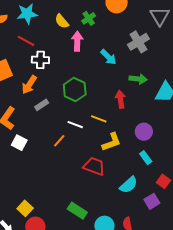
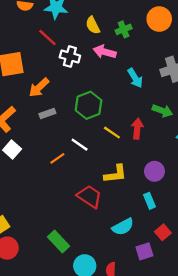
pink arrow: (77, 41) -> (105, 52), turned -90
white cross: (40, 60) -> (70, 56), moved
yellow line: (99, 119) -> (112, 133), moved

